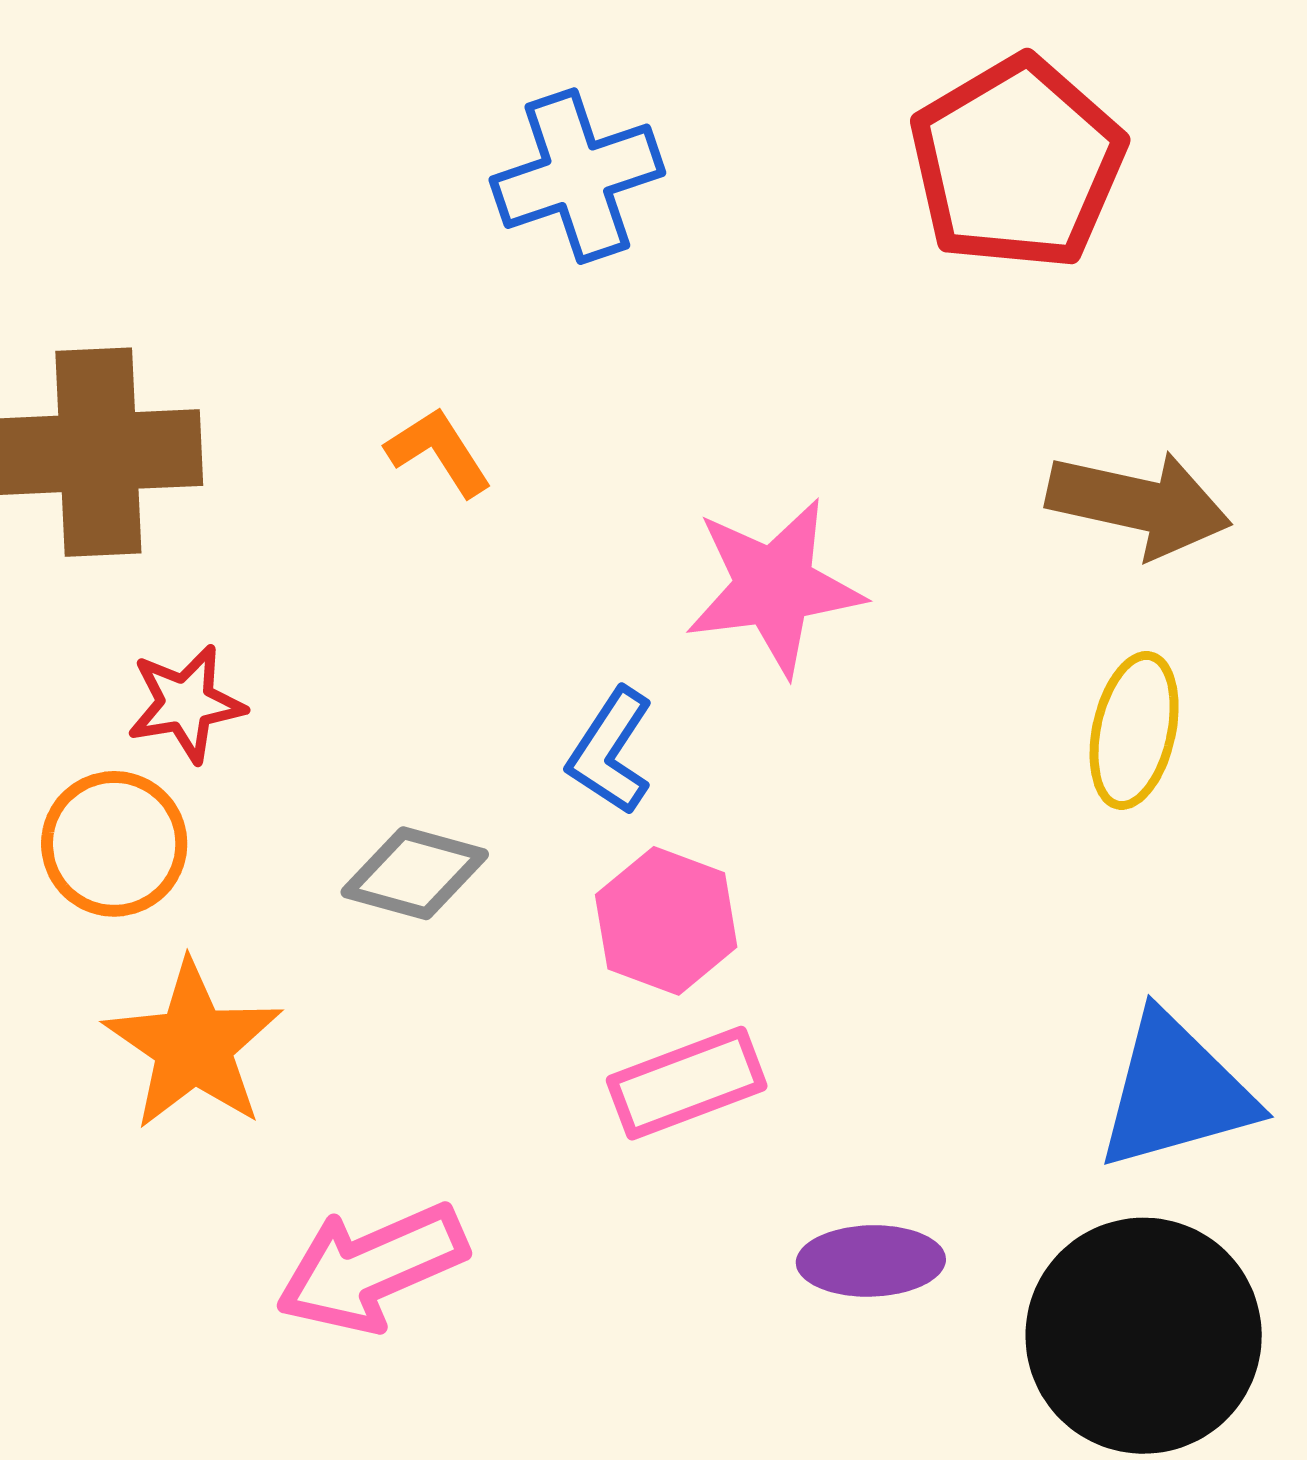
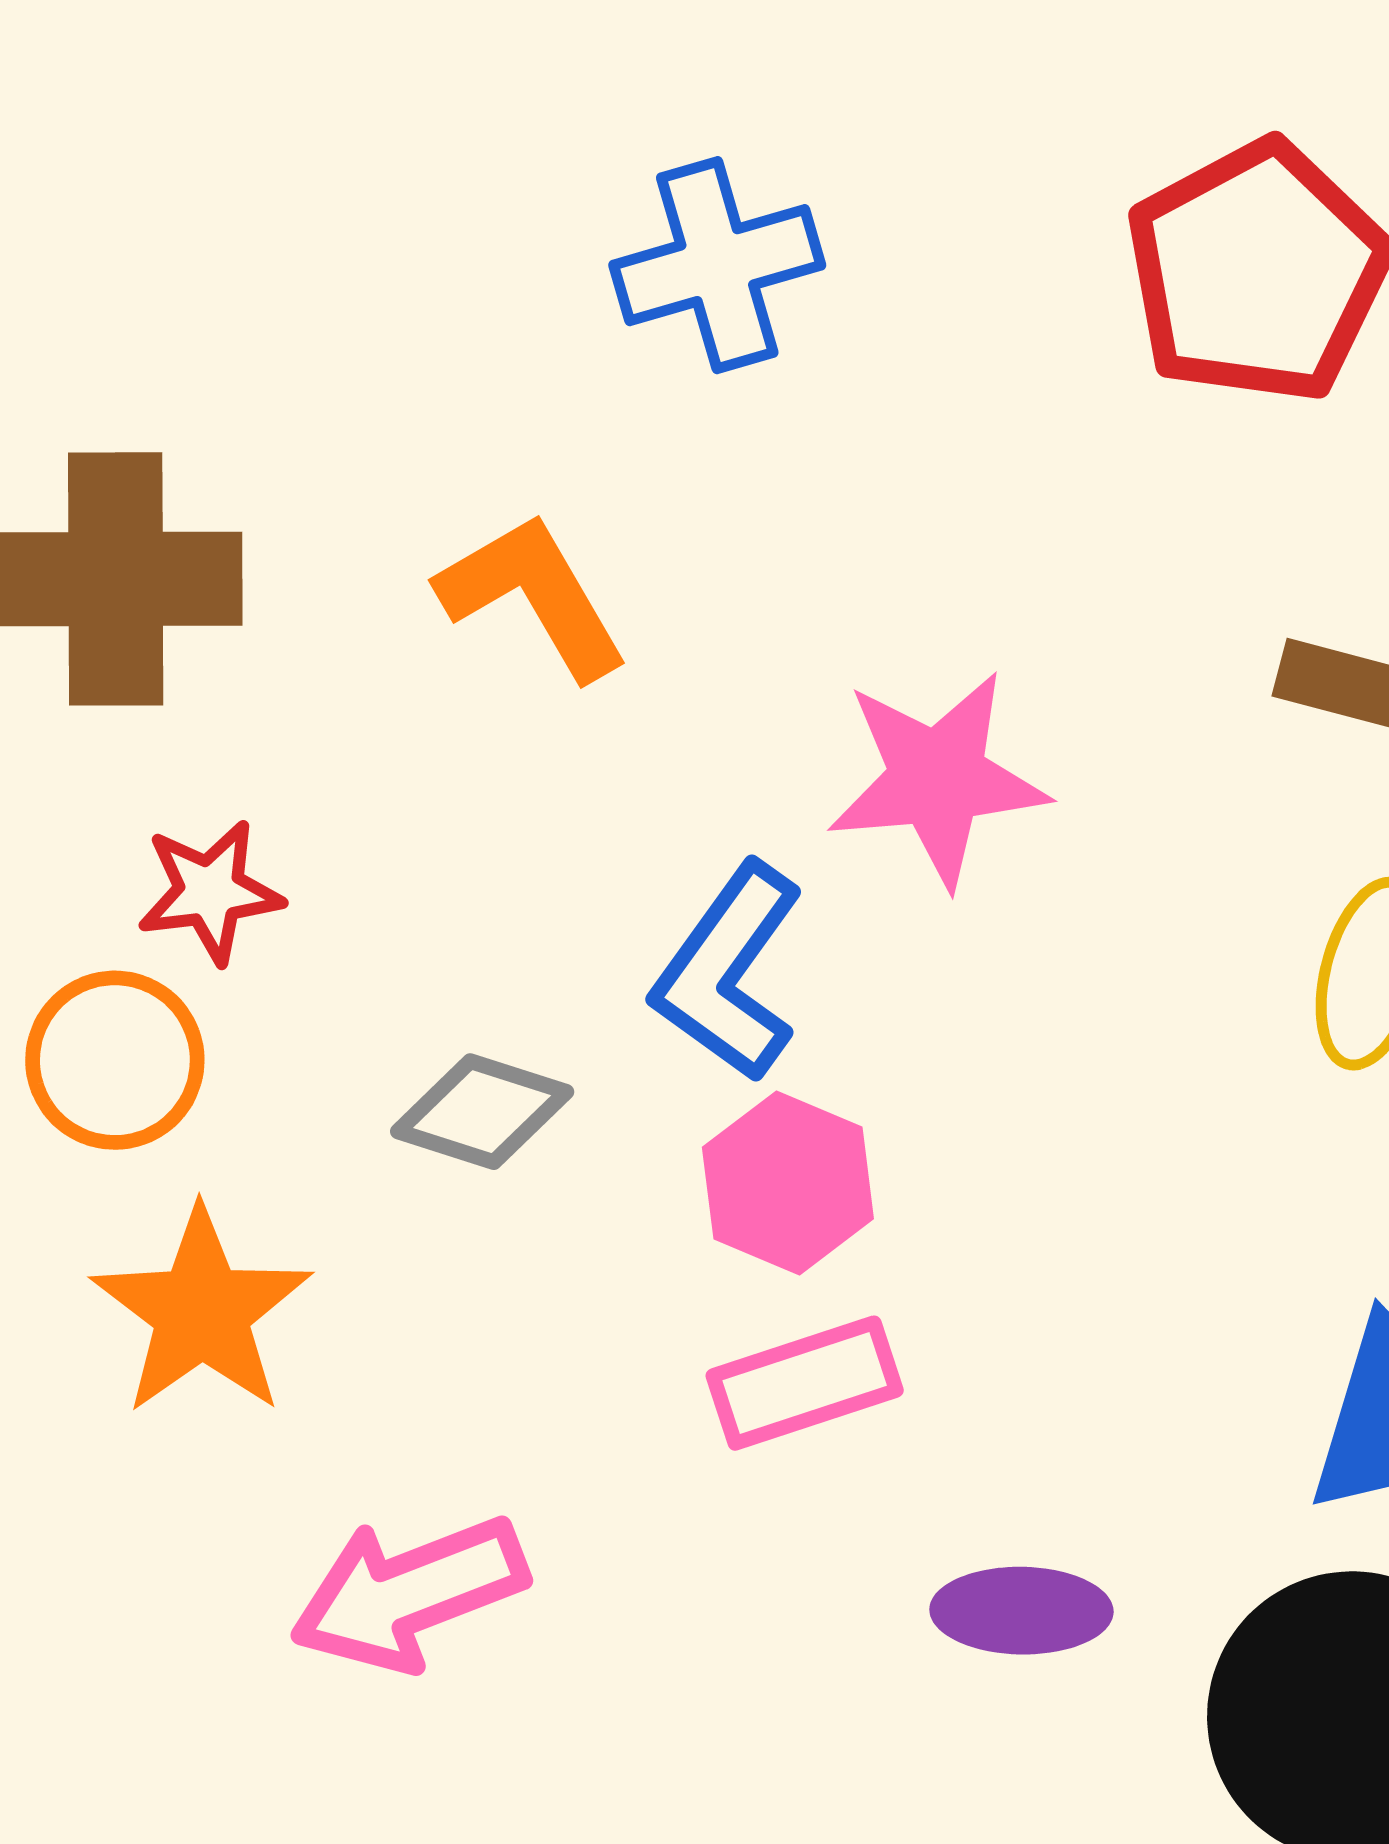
orange L-shape: (439, 452) -> (533, 596), size x1.5
blue L-shape: (610, 751) -> (728, 972), size x1.4

